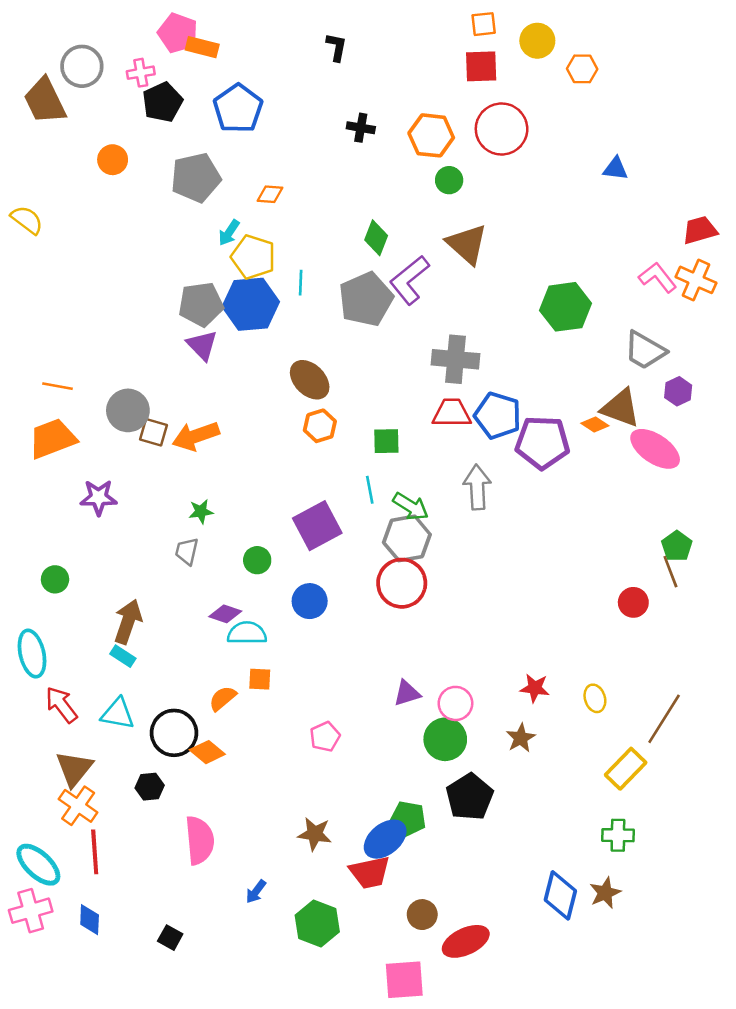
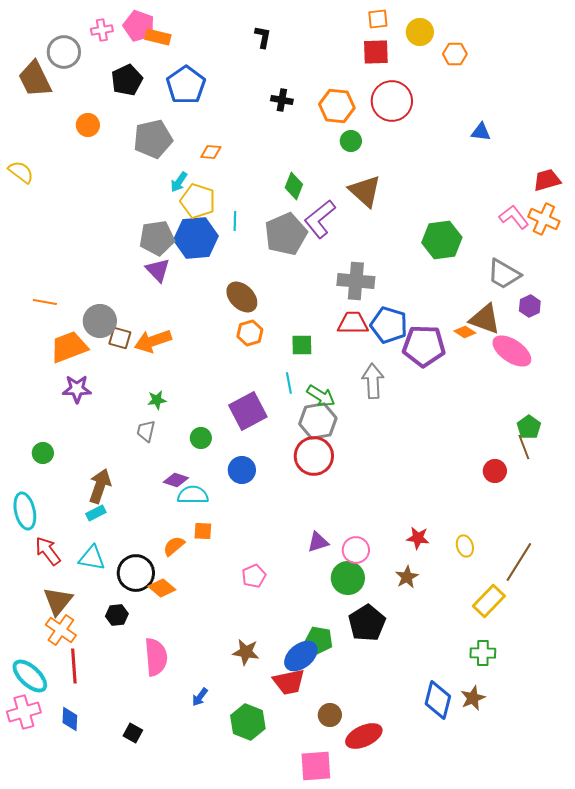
pink cross: (141, 73) -> (102, 30), moved
orange trapezoid: (52, 439) -> (69, 347), moved
cyan rectangle: (123, 656) -> (96, 513), turned -60

